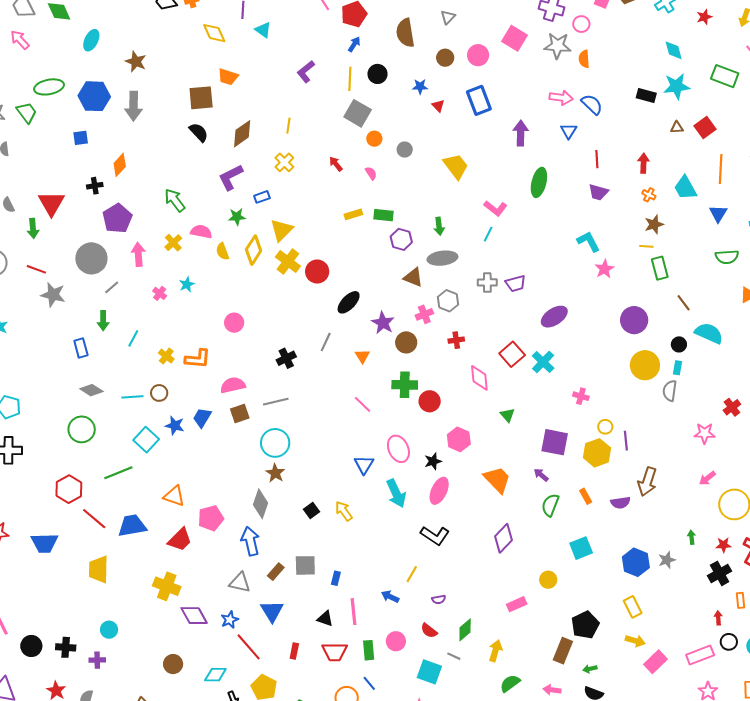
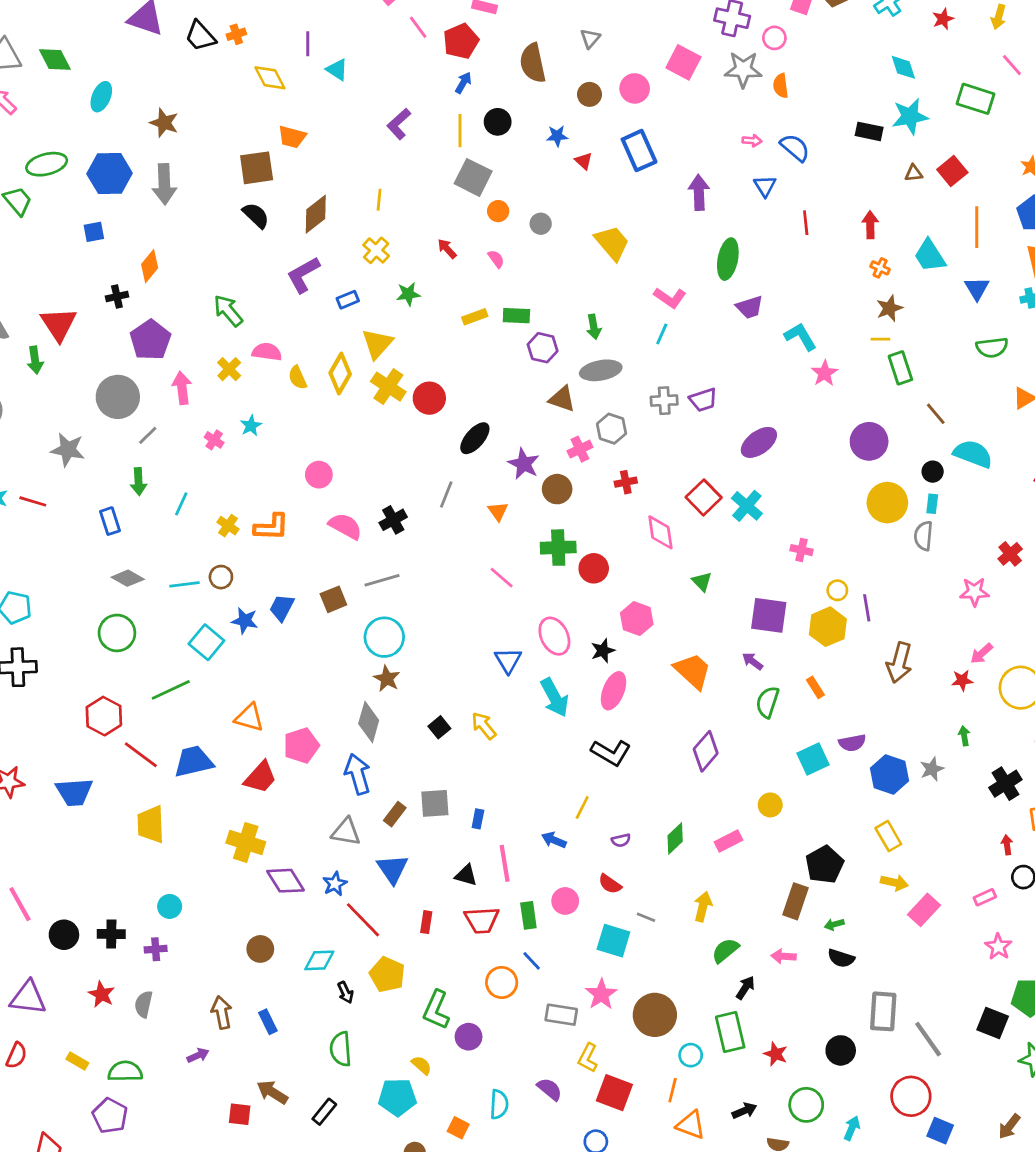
pink arrow: (561, 98) -> (752, 141), size x0.6
purple trapezoid: (598, 192) -> (750, 307), moved, turned -30
green star: (237, 217) -> (408, 294), moved
red line: (36, 269) -> (33, 501), moved
pink semicircle: (233, 385) -> (345, 526), moved, turned 45
purple semicircle: (620, 503) -> (852, 743), moved
red star: (723, 545) -> (962, 680), moved
green diamond: (465, 630) -> (675, 839), moved
pink rectangle: (700, 655) -> (985, 897), size x0.6

